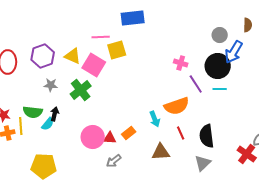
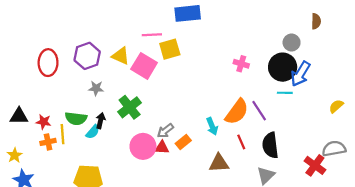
gray circle: (220, 35) -> (292, 43), moved
blue arrow: (234, 52) -> (300, 74), moved
purple line: (196, 84) -> (259, 111), moved
green cross: (81, 90) -> (130, 107), moved
orange semicircle: (177, 106) -> (237, 112), turned -35
gray arrow: (114, 161) -> (165, 131), moved

